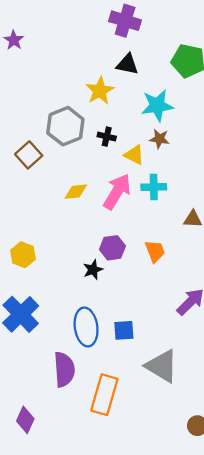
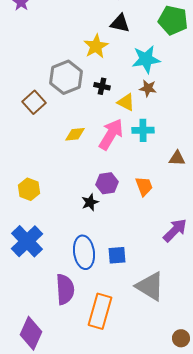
purple diamond: (25, 420) -> (31, 333), size x1.4

